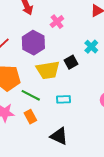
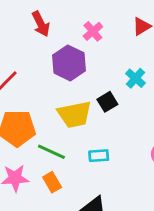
pink cross: (57, 22) -> (93, 31), moved
purple hexagon: (33, 43) -> (69, 63), moved

